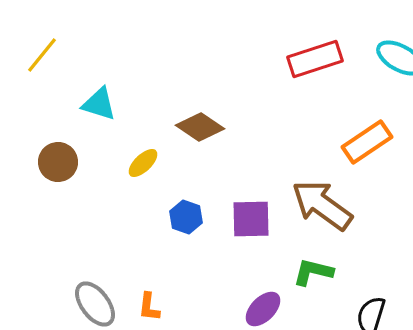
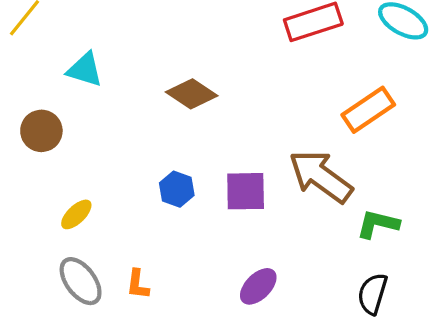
yellow ellipse: (143, 163) -> (76, 214), moved
green L-shape: (313, 272) -> (378, 224), moved

